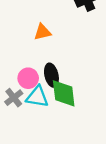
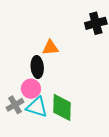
black ellipse: (51, 75) -> (37, 67), moved

